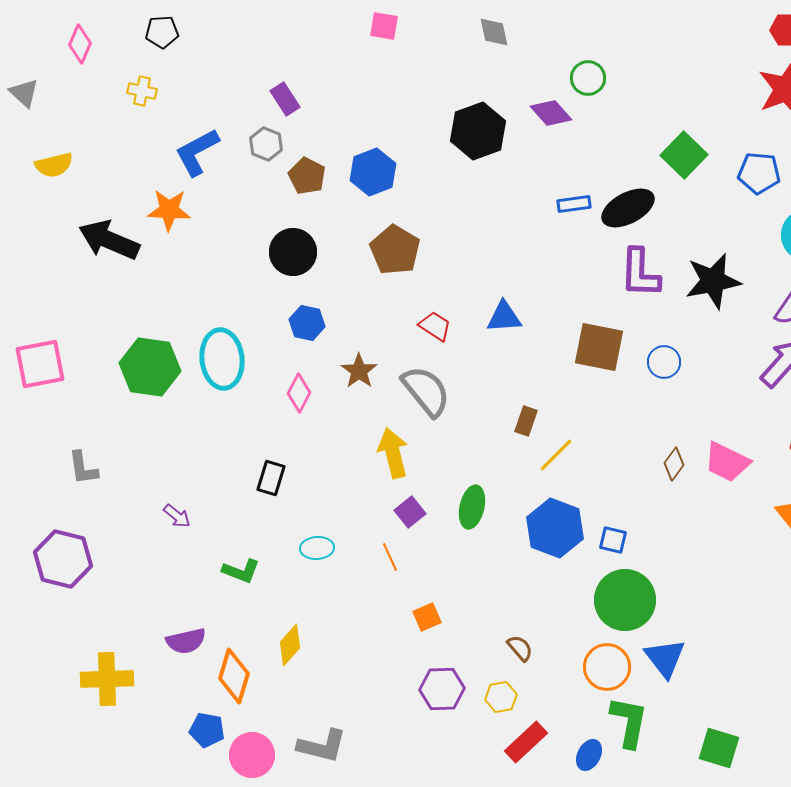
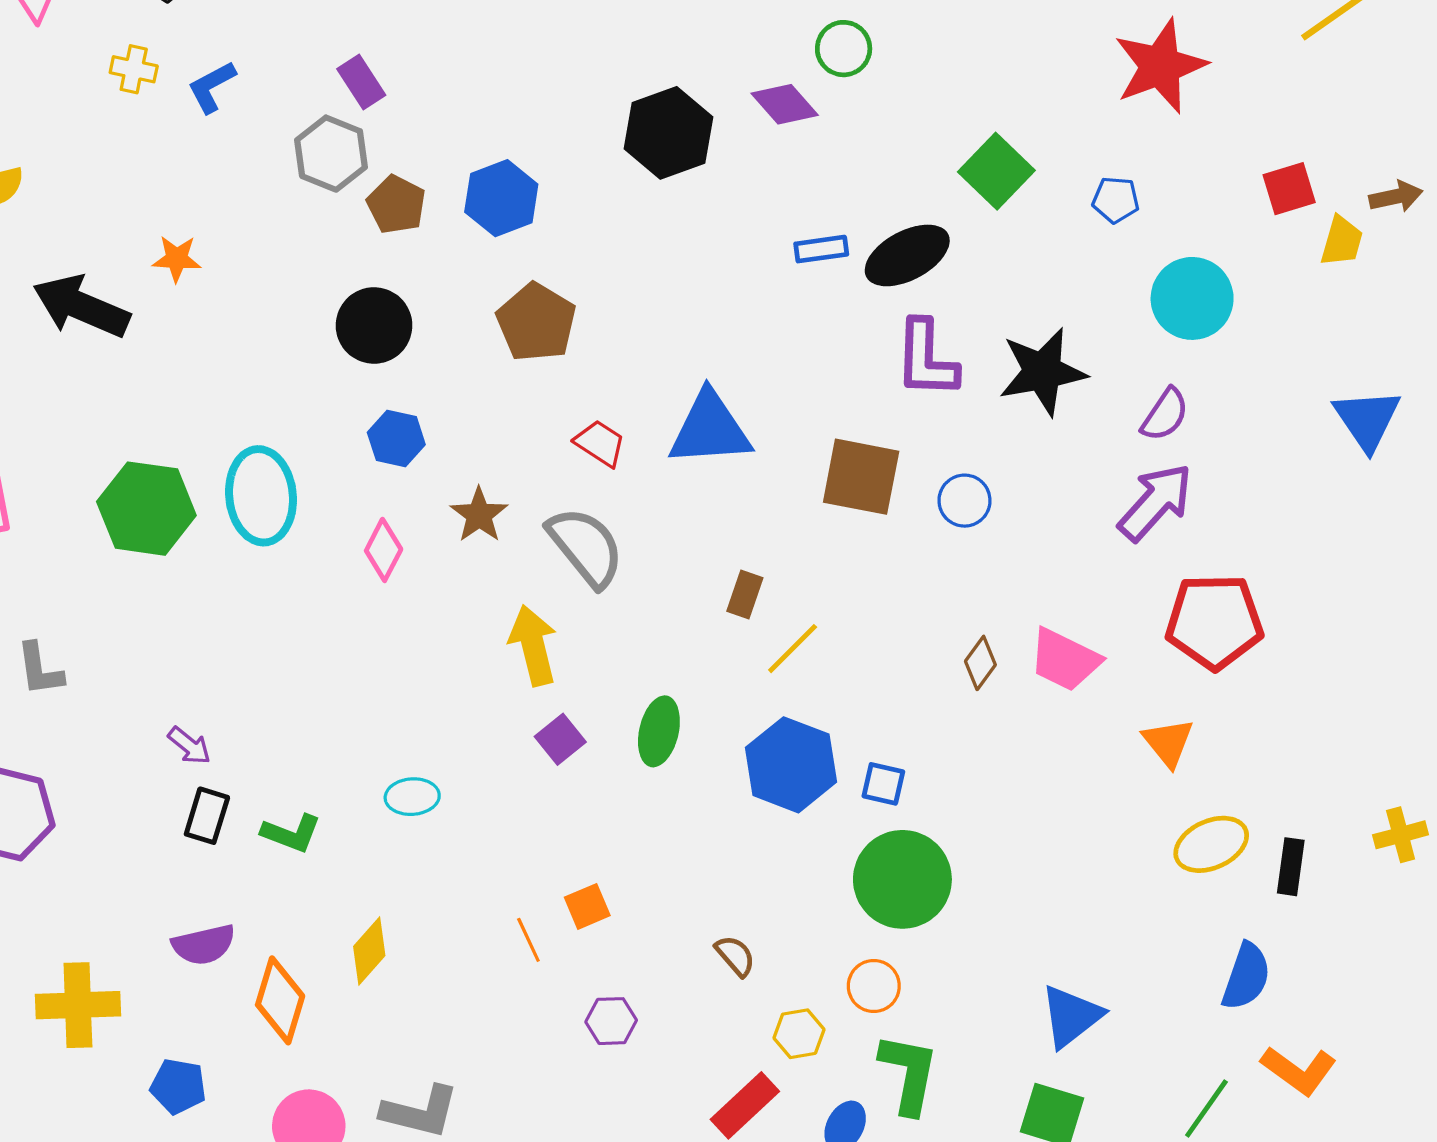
gray hexagon: (266, 144) -> (331, 154), size x1.4
blue L-shape: (197, 152) -> (212, 87), moved, size x0.7
blue pentagon: (759, 173) -> (1116, 200), size x0.7
orange star: (169, 210) -> (177, 259), size x0.7
blue triangle: (504, 317) -> (710, 429), size x1.5
black rectangle: (271, 478) -> (207, 816), moved
orange line: (390, 557) -> (528, 940), moved
blue triangle: (665, 658) -> (1071, 1016), moved, turned 30
orange circle: (607, 667) -> (874, 986), size x0.7
purple hexagon: (442, 689) -> (611, 1021), size x0.7
yellow hexagon: (501, 697) -> (799, 1034), moved
blue pentagon: (207, 730) -> (178, 1086), moved

